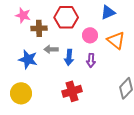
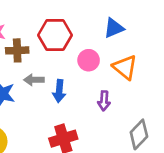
purple arrow: (91, 60) -> (104, 101), moved

